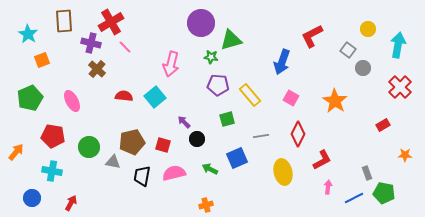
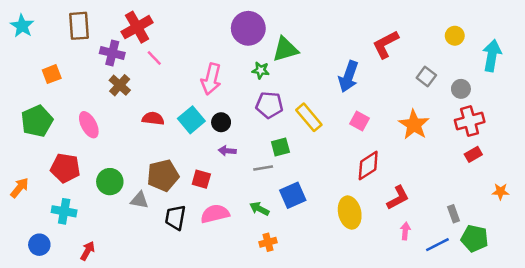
cyan star: (28, 34) -> (22, 26), moved
gray square: (348, 50) -> (426, 77), moved
gray circle: (363, 68) -> (461, 89), moved
red cross: (400, 87) -> (470, 121), moved, turned 30
purple arrow: (184, 122) -> (227, 151), turned -40
red diamond: (298, 134) -> (368, 166), turned 30
gray line: (261, 136) -> (263, 168), moved
black circle: (197, 139) -> (221, 122), moved
orange cross: (206, 205) -> (268, 242), moved

